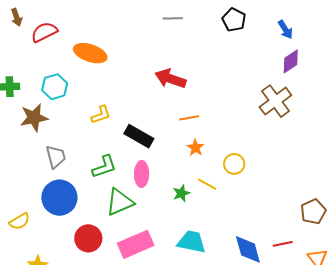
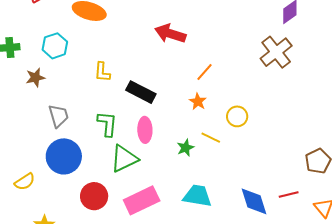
yellow L-shape: (101, 115) -> (102, 72), turned 115
brown star: (34, 118) -> (35, 77), size x0.7
orange line: (189, 118) -> (204, 72), moved, turned -36
green L-shape: (104, 167) -> (107, 124), turned -64

